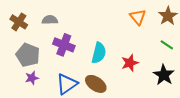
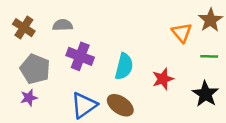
orange triangle: (138, 17) -> (182, 33), moved
green line: (167, 45) -> (209, 56), turned -32
purple star: (32, 78) -> (29, 98), moved

